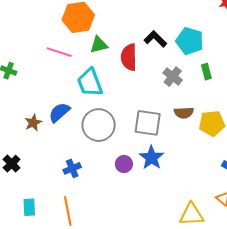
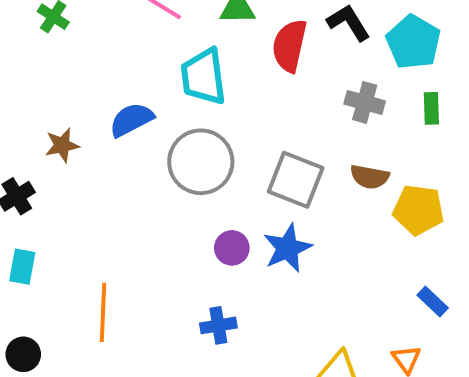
gray cross: (173, 77) -> (365, 102), turned -36
brown star: (33, 123) -> (62, 145), moved
blue cross: (72, 168) -> (218, 325), moved
cyan rectangle: (29, 207) -> (22, 267), moved

